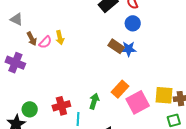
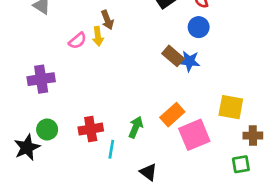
brown arrow: (32, 39) -> (107, 20), moved
purple cross: (15, 63) -> (41, 79), moved, turned -36
yellow square: (164, 95) -> (231, 107), moved

